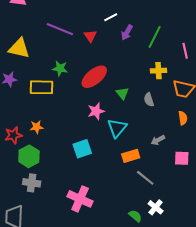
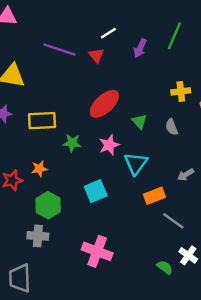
white line: (111, 17) -> (108, 33), moved
green line: (155, 37) -> (174, 36), moved
green star: (60, 68) -> (72, 143), moved
green hexagon: (29, 156) -> (48, 205), moved

